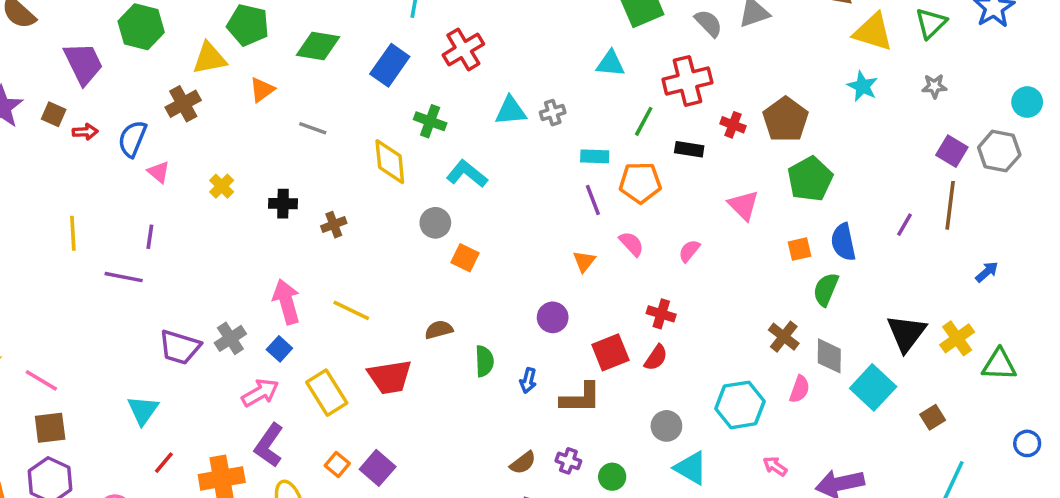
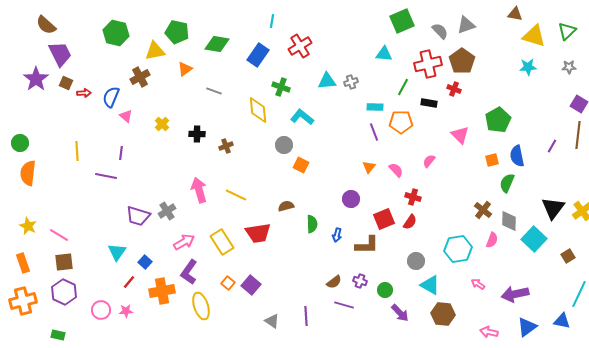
purple trapezoid: (83, 63) -> (60, 54), moved
cyan star: (863, 86) -> (528, 67), turned -30
brown pentagon: (786, 120) -> (462, 61), moved
pink semicircle: (631, 244) -> (396, 170), moved
blue square: (279, 349) -> (145, 262), moved

